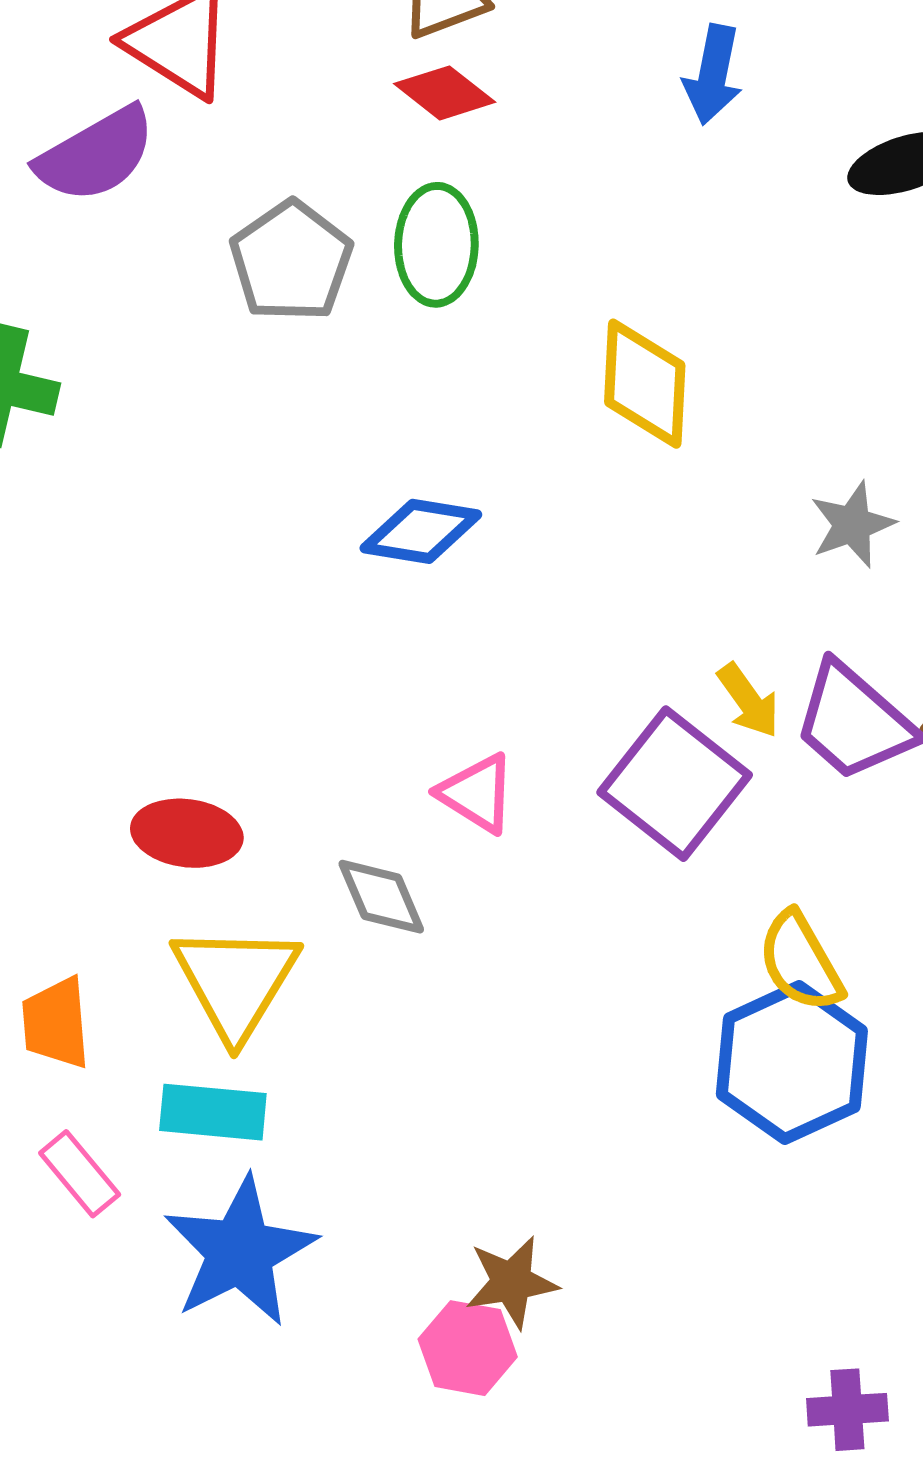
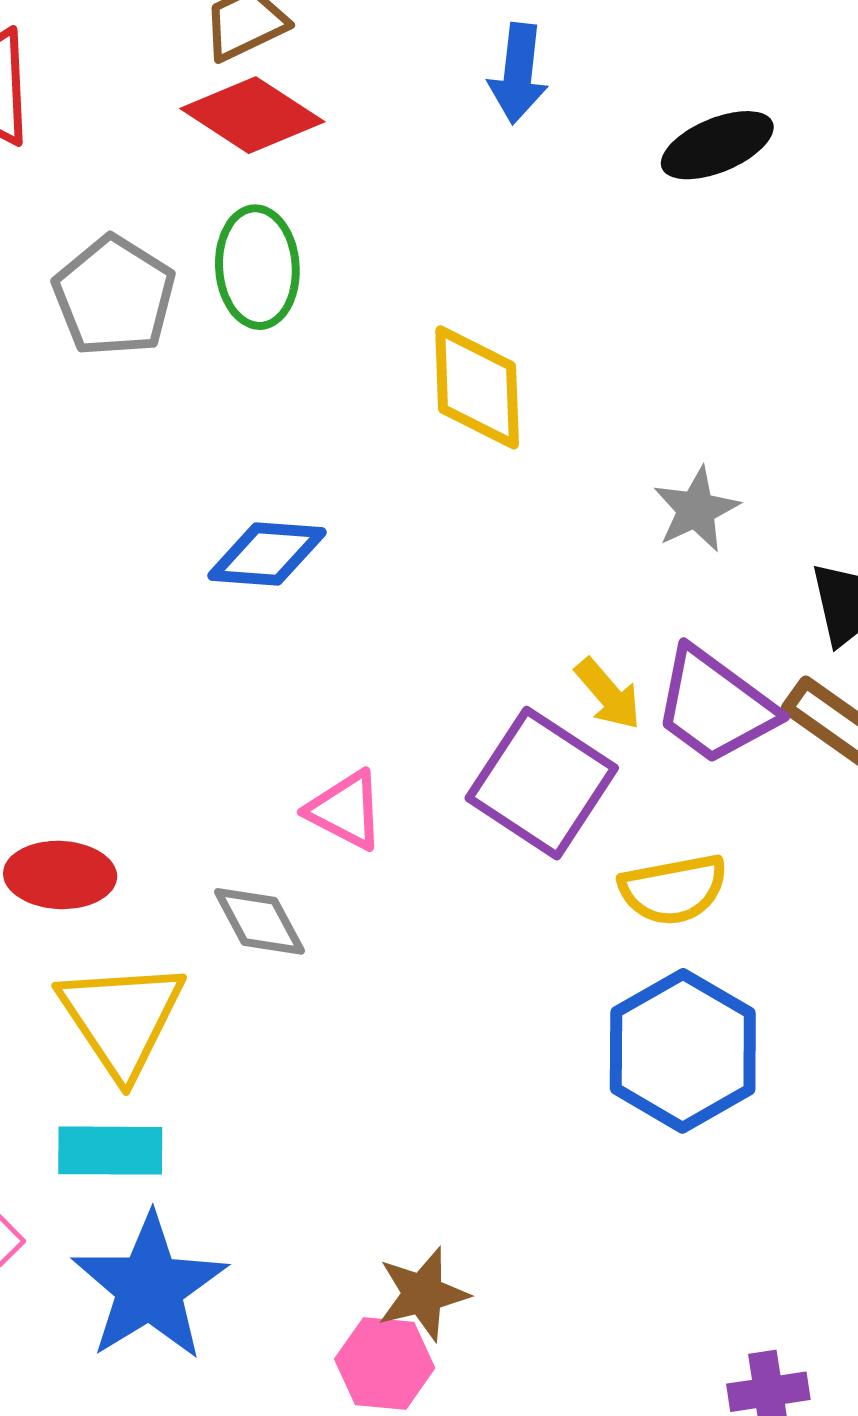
red diamond: (445, 93) -> (252, 115), size x1.4
yellow semicircle: (800, 962) -> (673, 889), moved, turned -66

